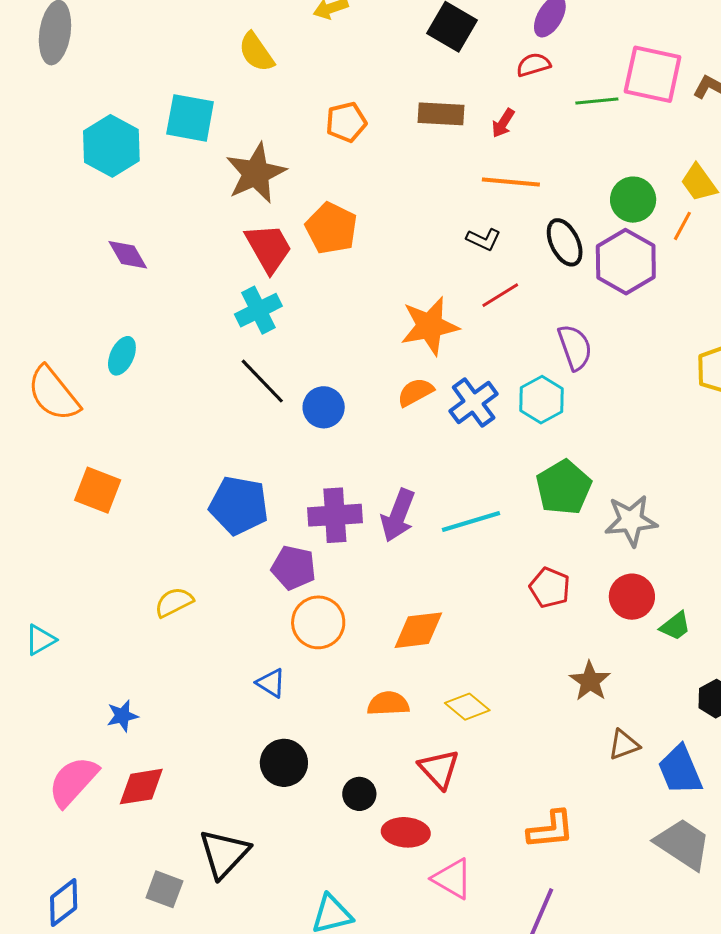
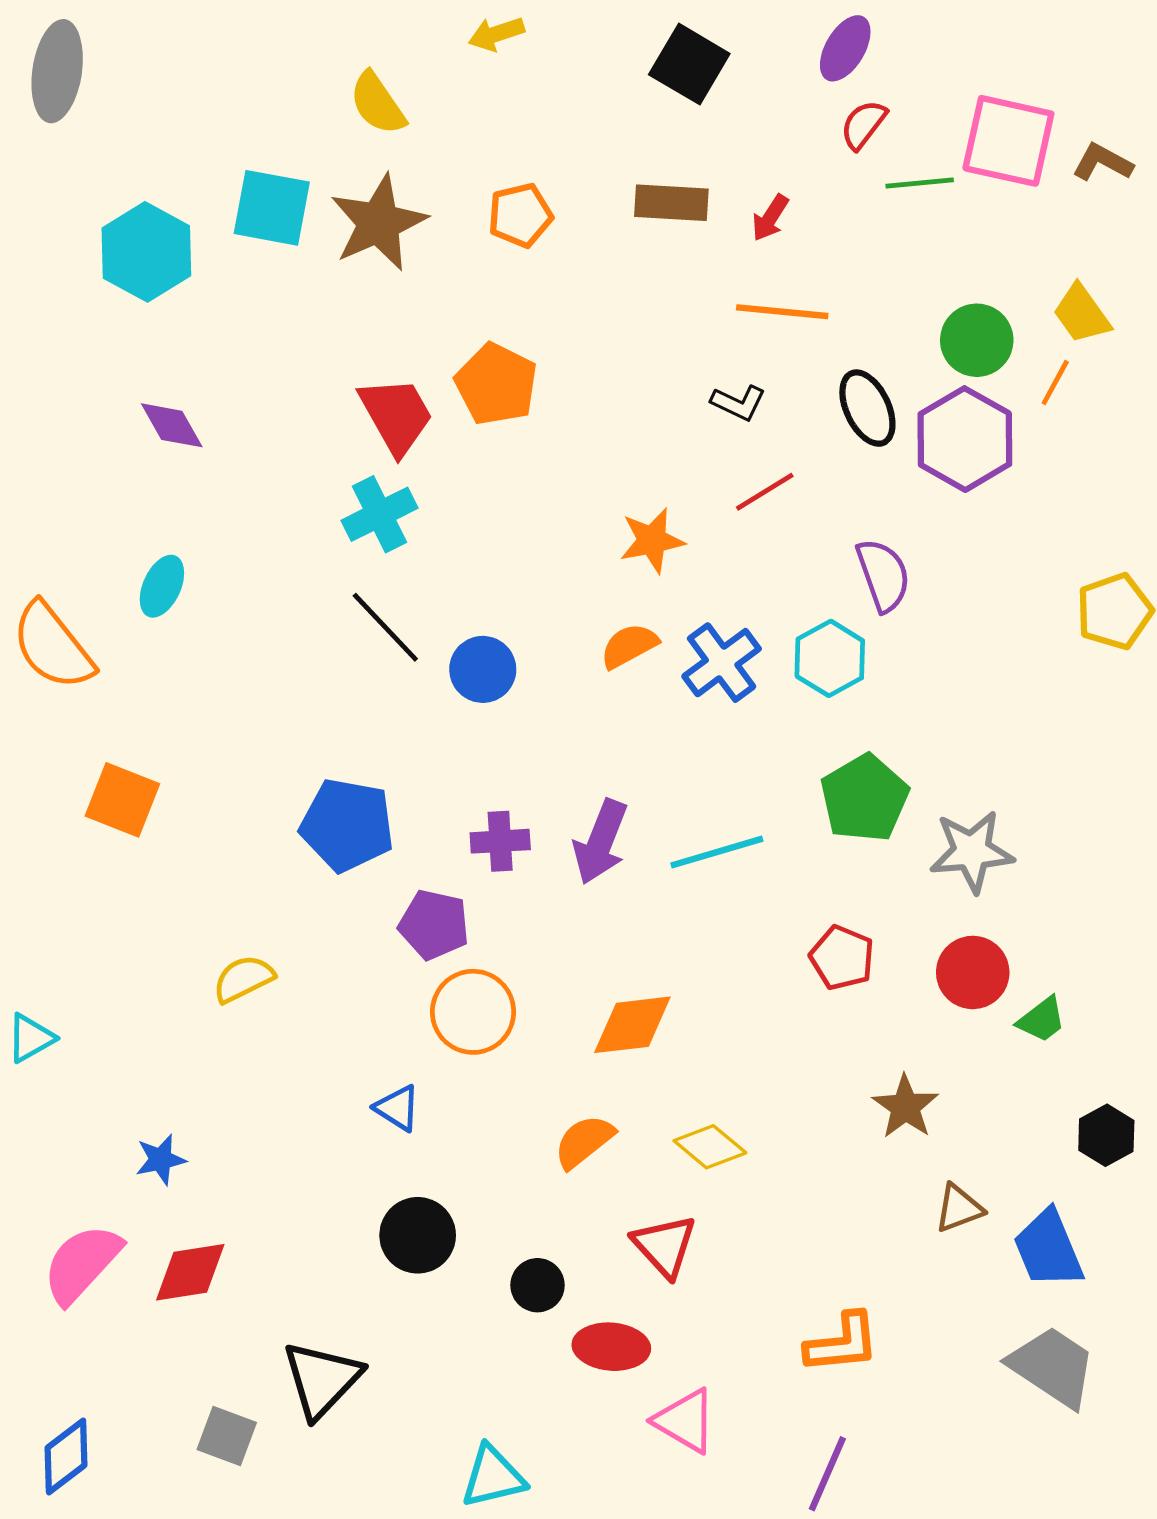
red semicircle: (533, 65) -> (863, 125), moved, turned -36
brown star: (256, 173) -> (379, 223), moved
orange star: (430, 326) -> (652, 541), size x0.7
purple cross: (335, 515) -> (500, 841), size x0.7
orange semicircle: (388, 704) -> (584, 1141), turned -36

